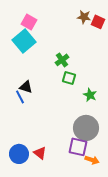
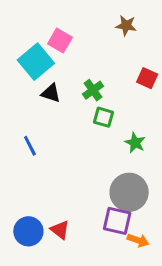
pink square: (29, 22) -> (60, 41), moved
red square: (98, 22) -> (147, 78), moved
black triangle: (26, 87) -> (51, 93), moved

